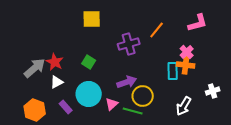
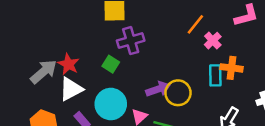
purple cross: (129, 44) -> (131, 41), moved
pink cross: (187, 52) -> (213, 41), moved
white triangle: (57, 82) -> (71, 89), size x1.5
yellow circle: (143, 96) -> (178, 93), moved

